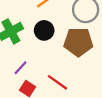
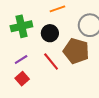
red line: (58, 82) -> (51, 61), moved

